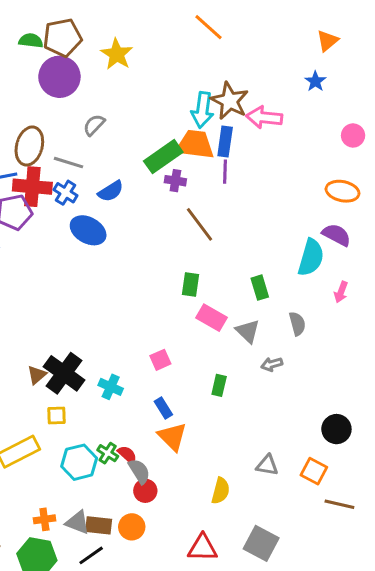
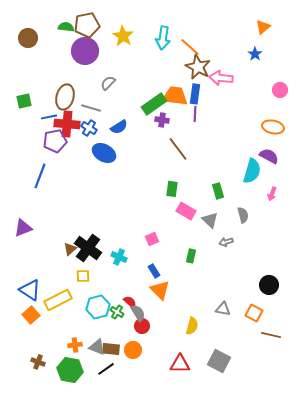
orange line: (209, 27) -> (190, 47), moved
cyan arrow: (202, 110) -> (163, 38), moved
green cross: (108, 453) -> (117, 312), moved

